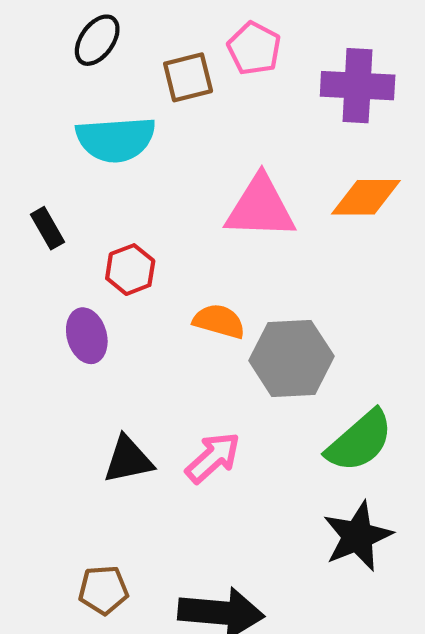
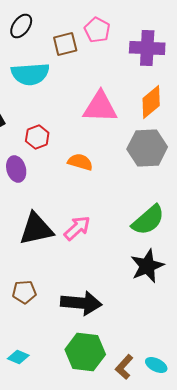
orange diamond: (366, 197) -> (151, 102), turned -40
gray hexagon: (291, 358) -> (147, 148), moved
black triangle: (128, 460) -> (36, 229), size x1.4

